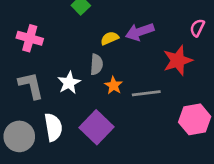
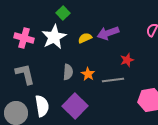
red star: (178, 61) -> (127, 60), moved, size x0.6
gray semicircle: (97, 64) -> (68, 72), moved
white star: (69, 83) -> (54, 37), moved, size x1.4

